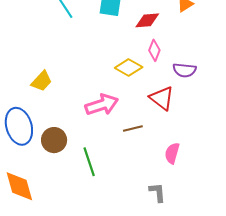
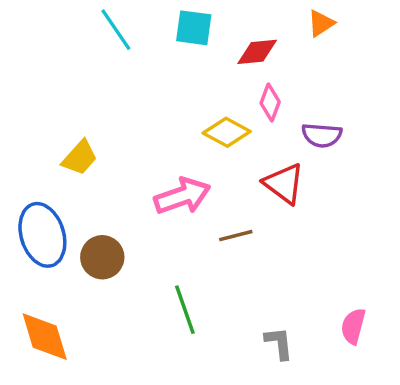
pink semicircle: (172, 153) -> (353, 326), moved
green line: (89, 162) -> (185, 310), moved

